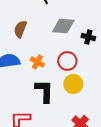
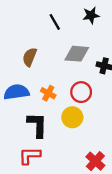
yellow circle: (73, 84) -> (72, 117), moved
black L-shape: (44, 91) -> (37, 125), moved

